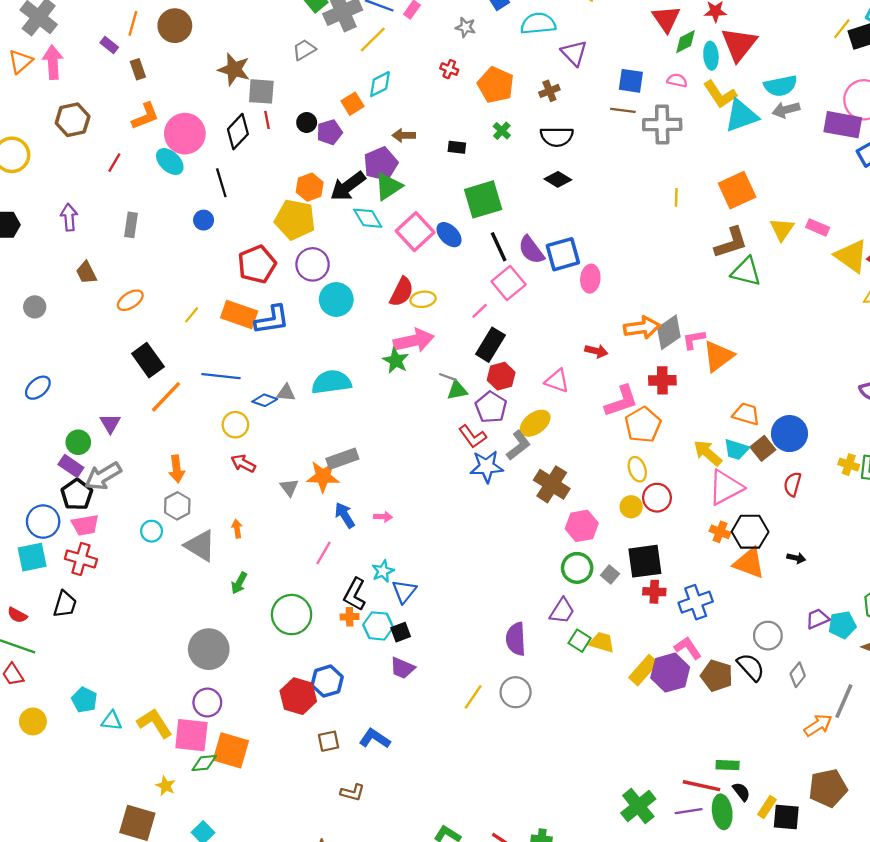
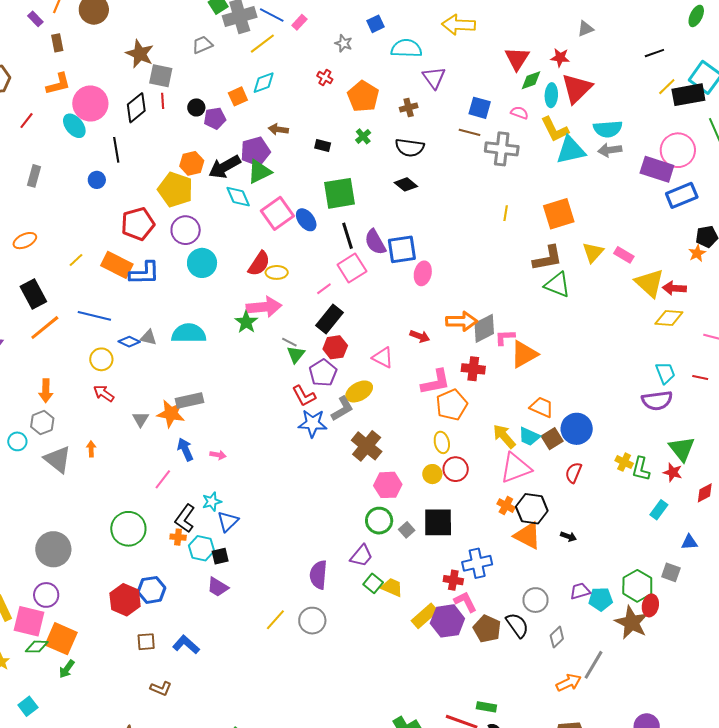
green triangle: (457, 390) -> (296, 354), turned -48
green arrow: (239, 583) -> (67, 669), moved
red cross: (654, 592) -> (453, 580), moved

